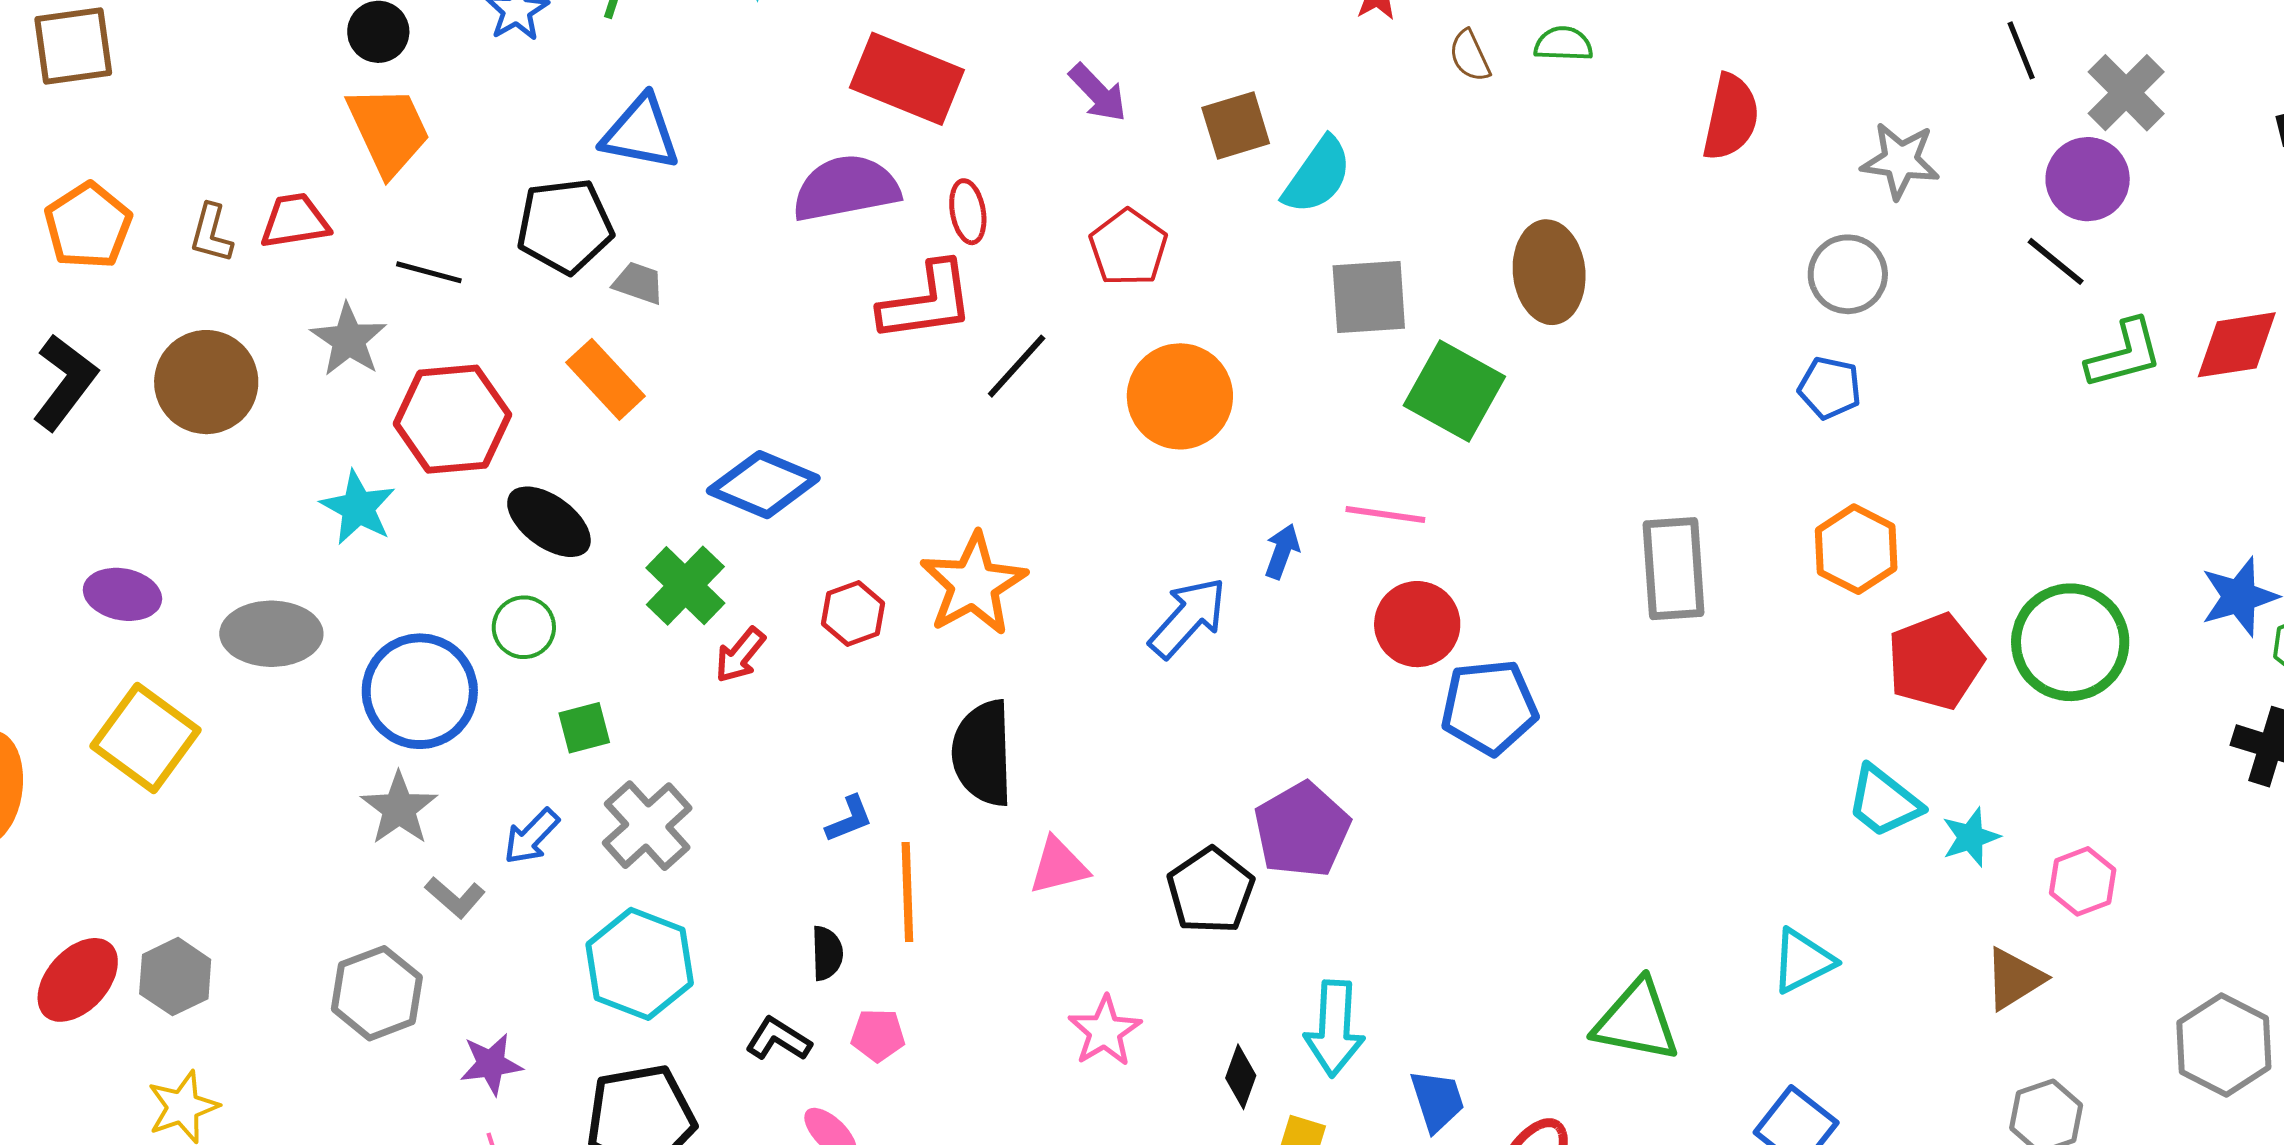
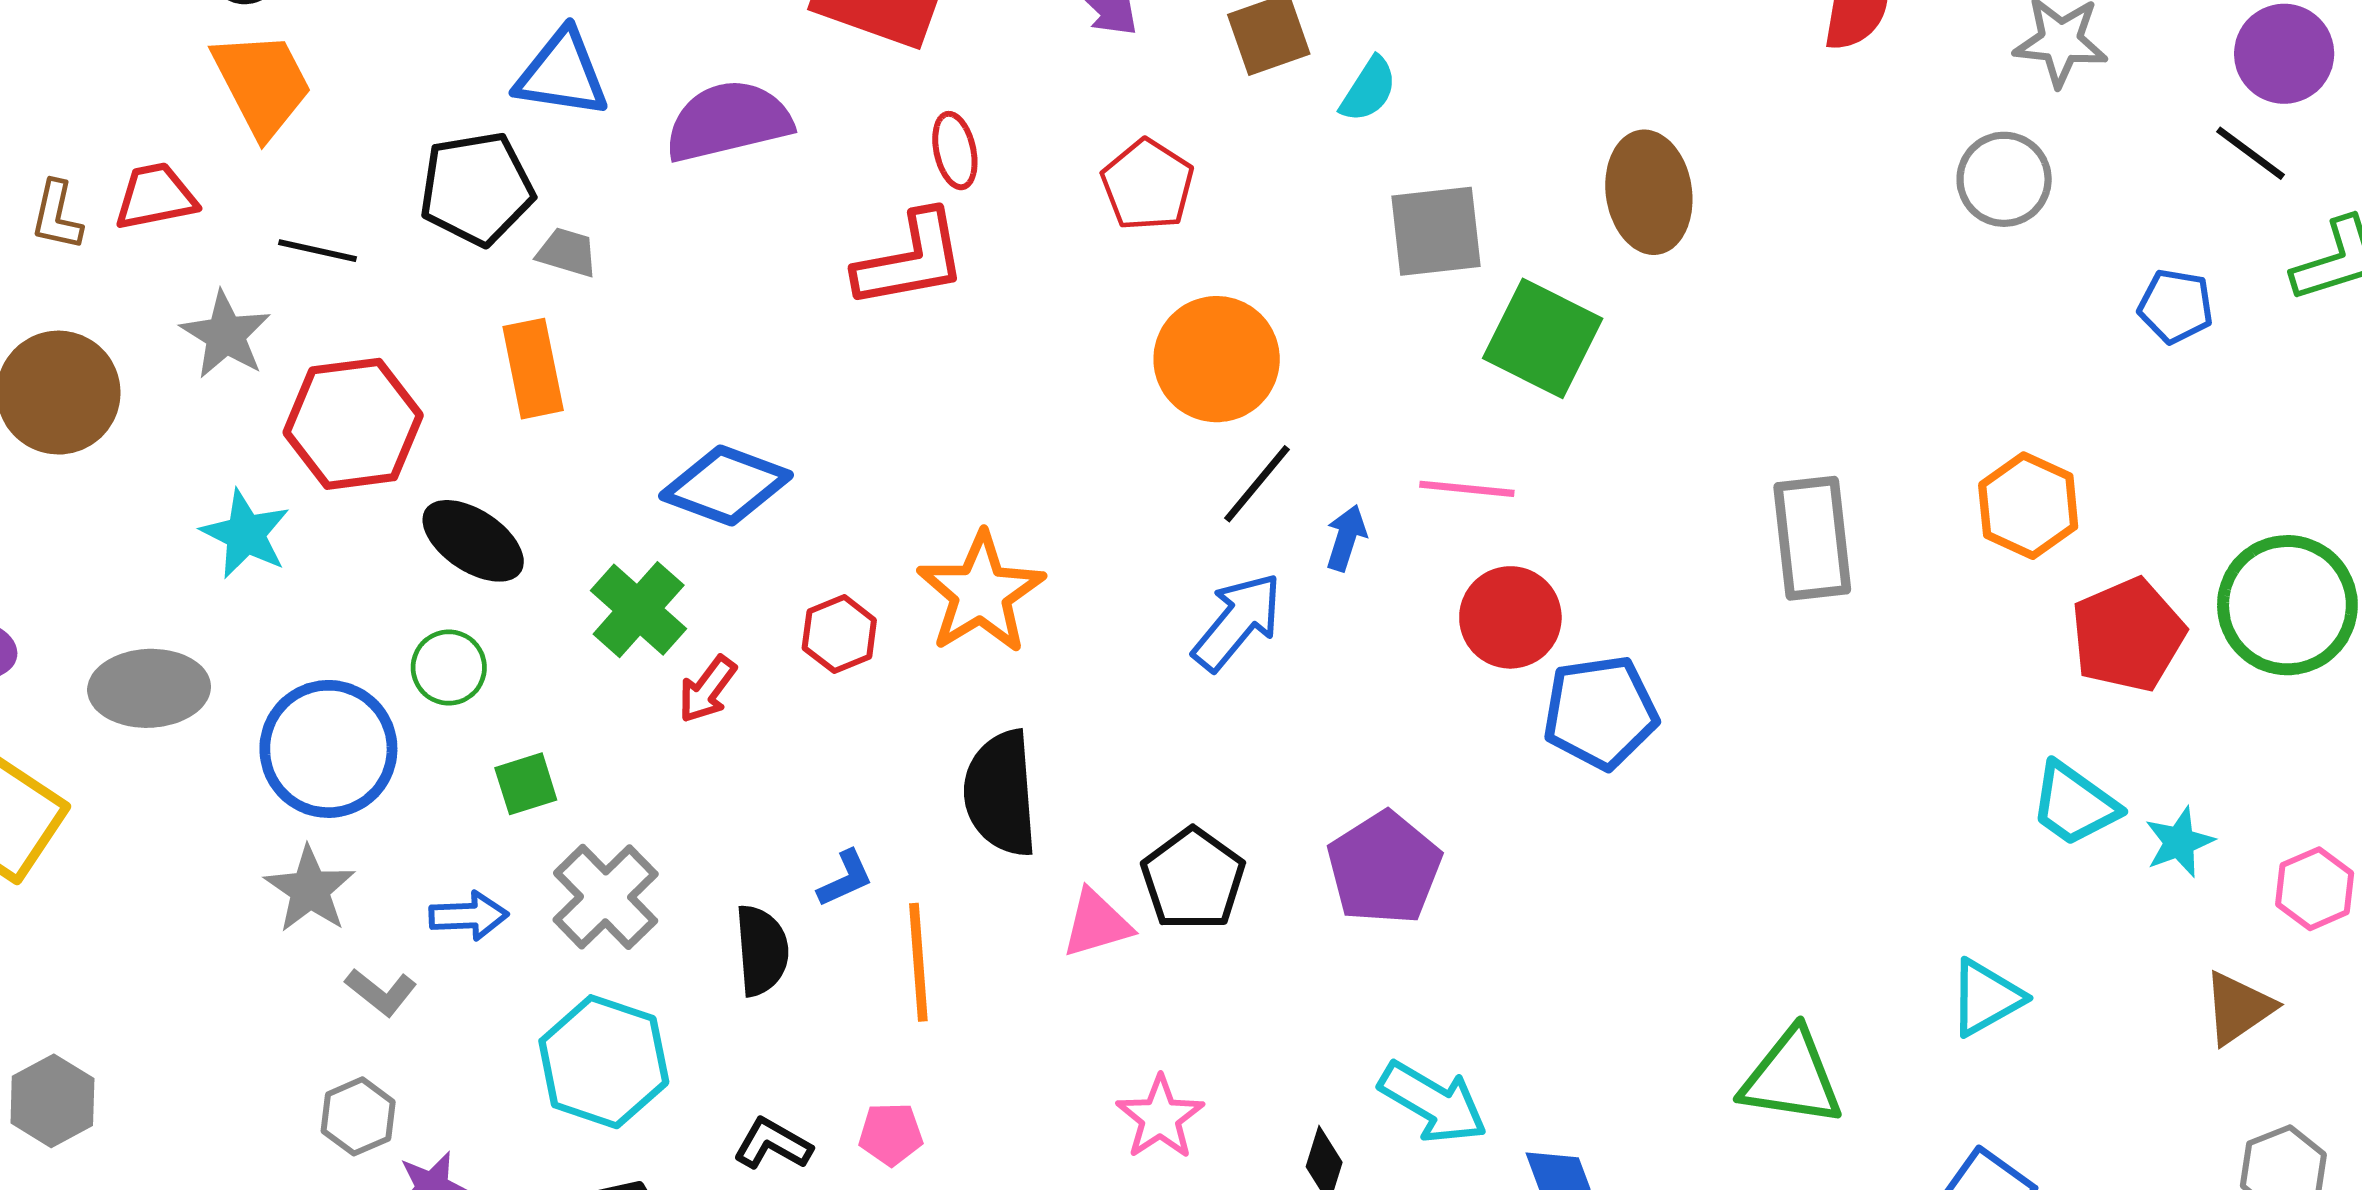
cyan semicircle: (1317, 176) -> (1369, 89), size x0.7
purple semicircle: (846, 188) -> (728, 121), moved
black line: (1017, 366) -> (1257, 484), moved
orange rectangle: (606, 379) -> (533, 369), turned 34
blue pentagon: (1830, 388) -> (2176, 306), moved
blue arrow: (531, 836) -> (469, 916), turned -134
black pentagon: (1211, 891) -> (1193, 879), moved
black semicircle: (827, 953) -> (762, 950), moved, size x1.4
gray hexagon: (377, 993) -> (358, 1116), moved, size x0.7
cyan arrow: (1334, 1028) -> (1433, 1102), turned -60

